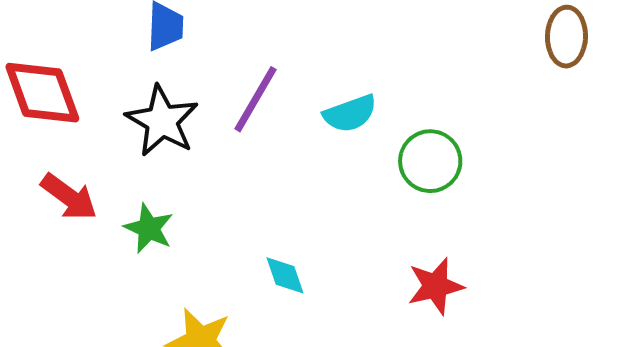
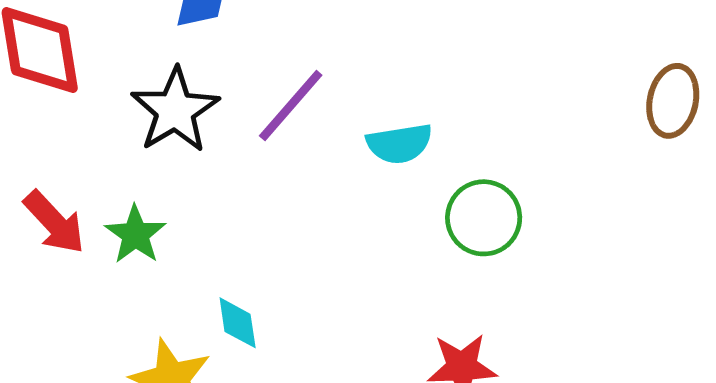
red arrow: (69, 197) -> (54, 222), moved
cyan diamond: (285, 275) -> (238, 323), moved

